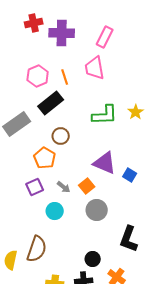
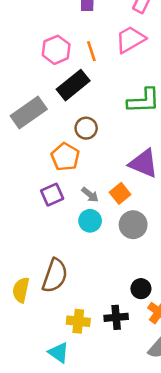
pink trapezoid: (95, 68) -> (130, 39), turned 70
cyan circle: (55, 211) -> (90, 221), moved
black circle: (93, 259) -> (141, 289), moved

